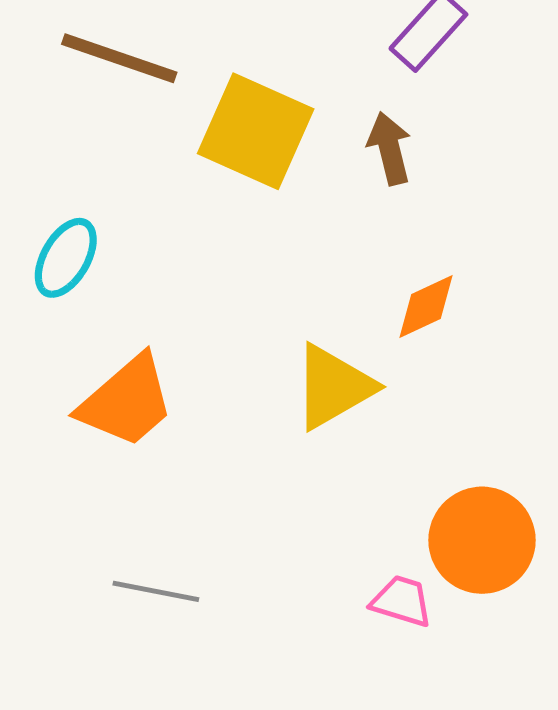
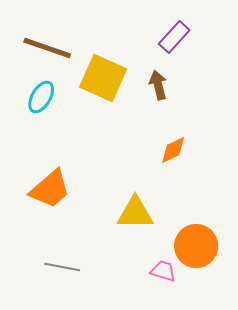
cyan ellipse: (66, 258) -> (41, 97), moved
yellow triangle: (334, 387) -> (135, 213), moved, turned 30

